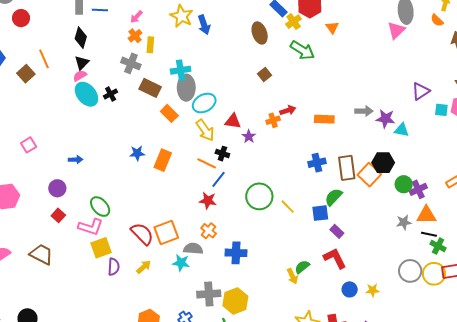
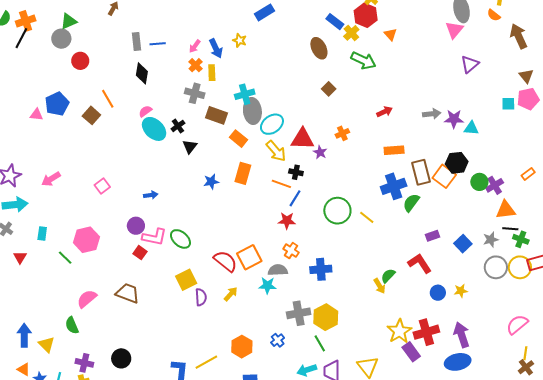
yellow star: (182, 16) -> (240, 40), size x0.6
blue arrow: (204, 25) -> (216, 48), moved
black triangle: (82, 63) -> (190, 147), moved
purple triangle: (421, 91) -> (470, 64), moved
red arrow: (288, 110) -> (385, 112), moved
orange rectangle: (324, 119) -> (394, 150), moved
red triangle: (233, 121) -> (303, 139), size x1.4
orange rectangle: (163, 160) -> (243, 173), moved
blue cross: (317, 163) -> (394, 186), moved, size x1.4
blue square: (320, 213) -> (463, 244), moved, turned -30
gray star: (404, 222) -> (491, 240), moved
pink L-shape: (91, 227) -> (154, 237), moved
purple rectangle: (337, 231) -> (433, 236), moved, turned -56

